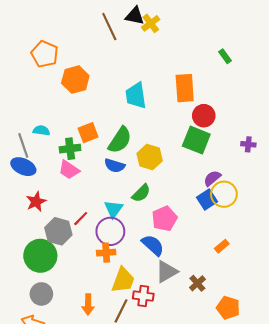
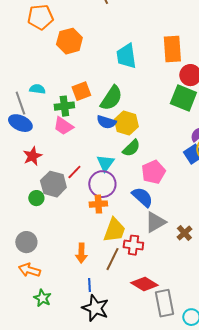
orange pentagon: (45, 54) -> (40, 17), turned -30
yellow hexagon: (150, 157) -> (126, 123), moved
green circle: (40, 256) -> (36, 198), moved, size x0.5
gray circle: (41, 294) -> (26, 242), moved

